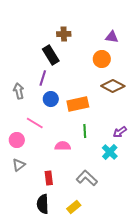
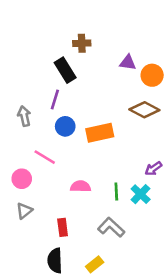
purple triangle: (112, 37) -> (128, 62), moved
orange circle: (102, 59) -> (152, 75), moved
green line: (85, 131) -> (116, 192), moved

